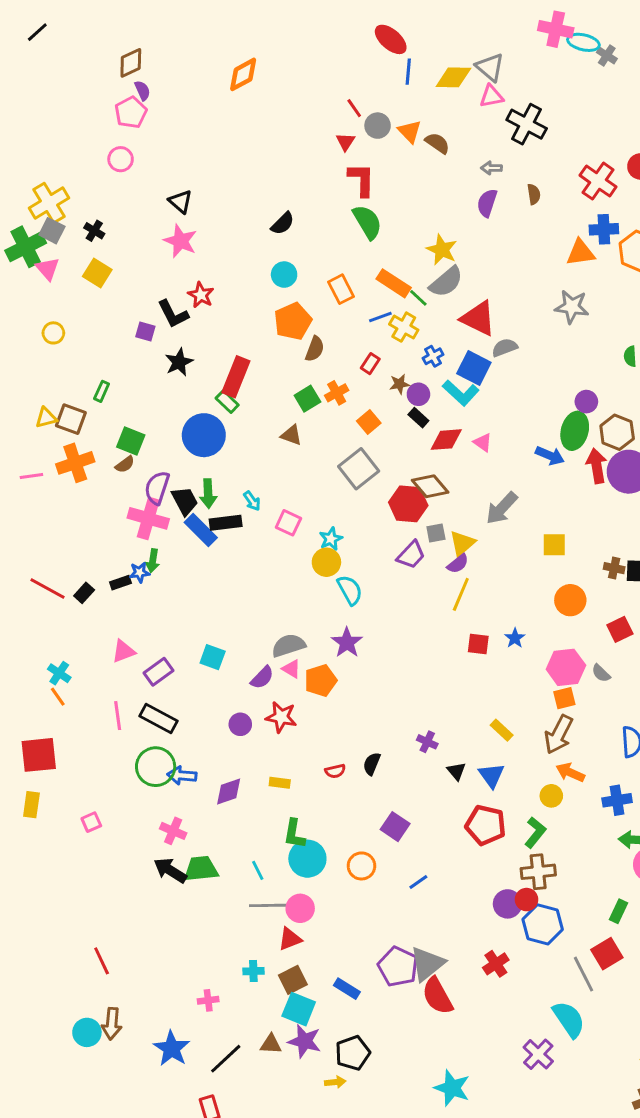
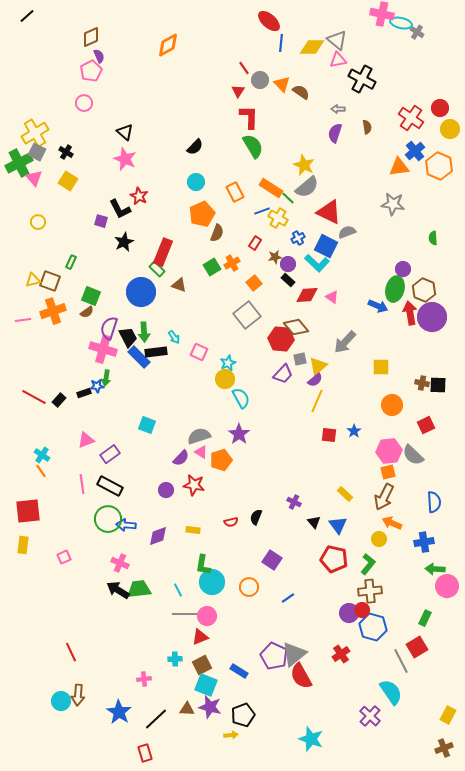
blue cross: (604, 229) -> (415, 151), turned -36
brown triangle: (291, 435) -> (179, 285), moved
cyan square: (213, 657) -> (147, 425), moved
gray semicircle: (601, 673) -> (413, 455), size x1.6

